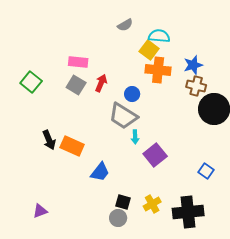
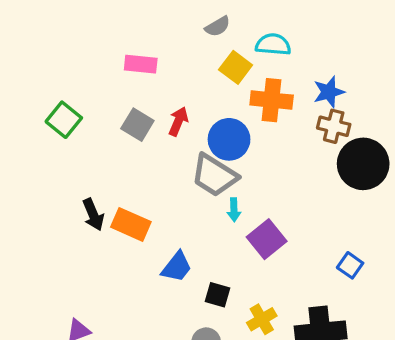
yellow square: (149, 50) -> (236, 67), moved
pink rectangle: (78, 62) -> (141, 64), moved
blue circle: (132, 94) -> (229, 139), size x1.6
black square: (123, 202) -> (218, 295), moved

